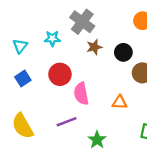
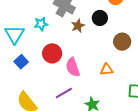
cyan triangle: (20, 46) -> (14, 34), size x1.5
black circle: (123, 52) -> (100, 18), moved

